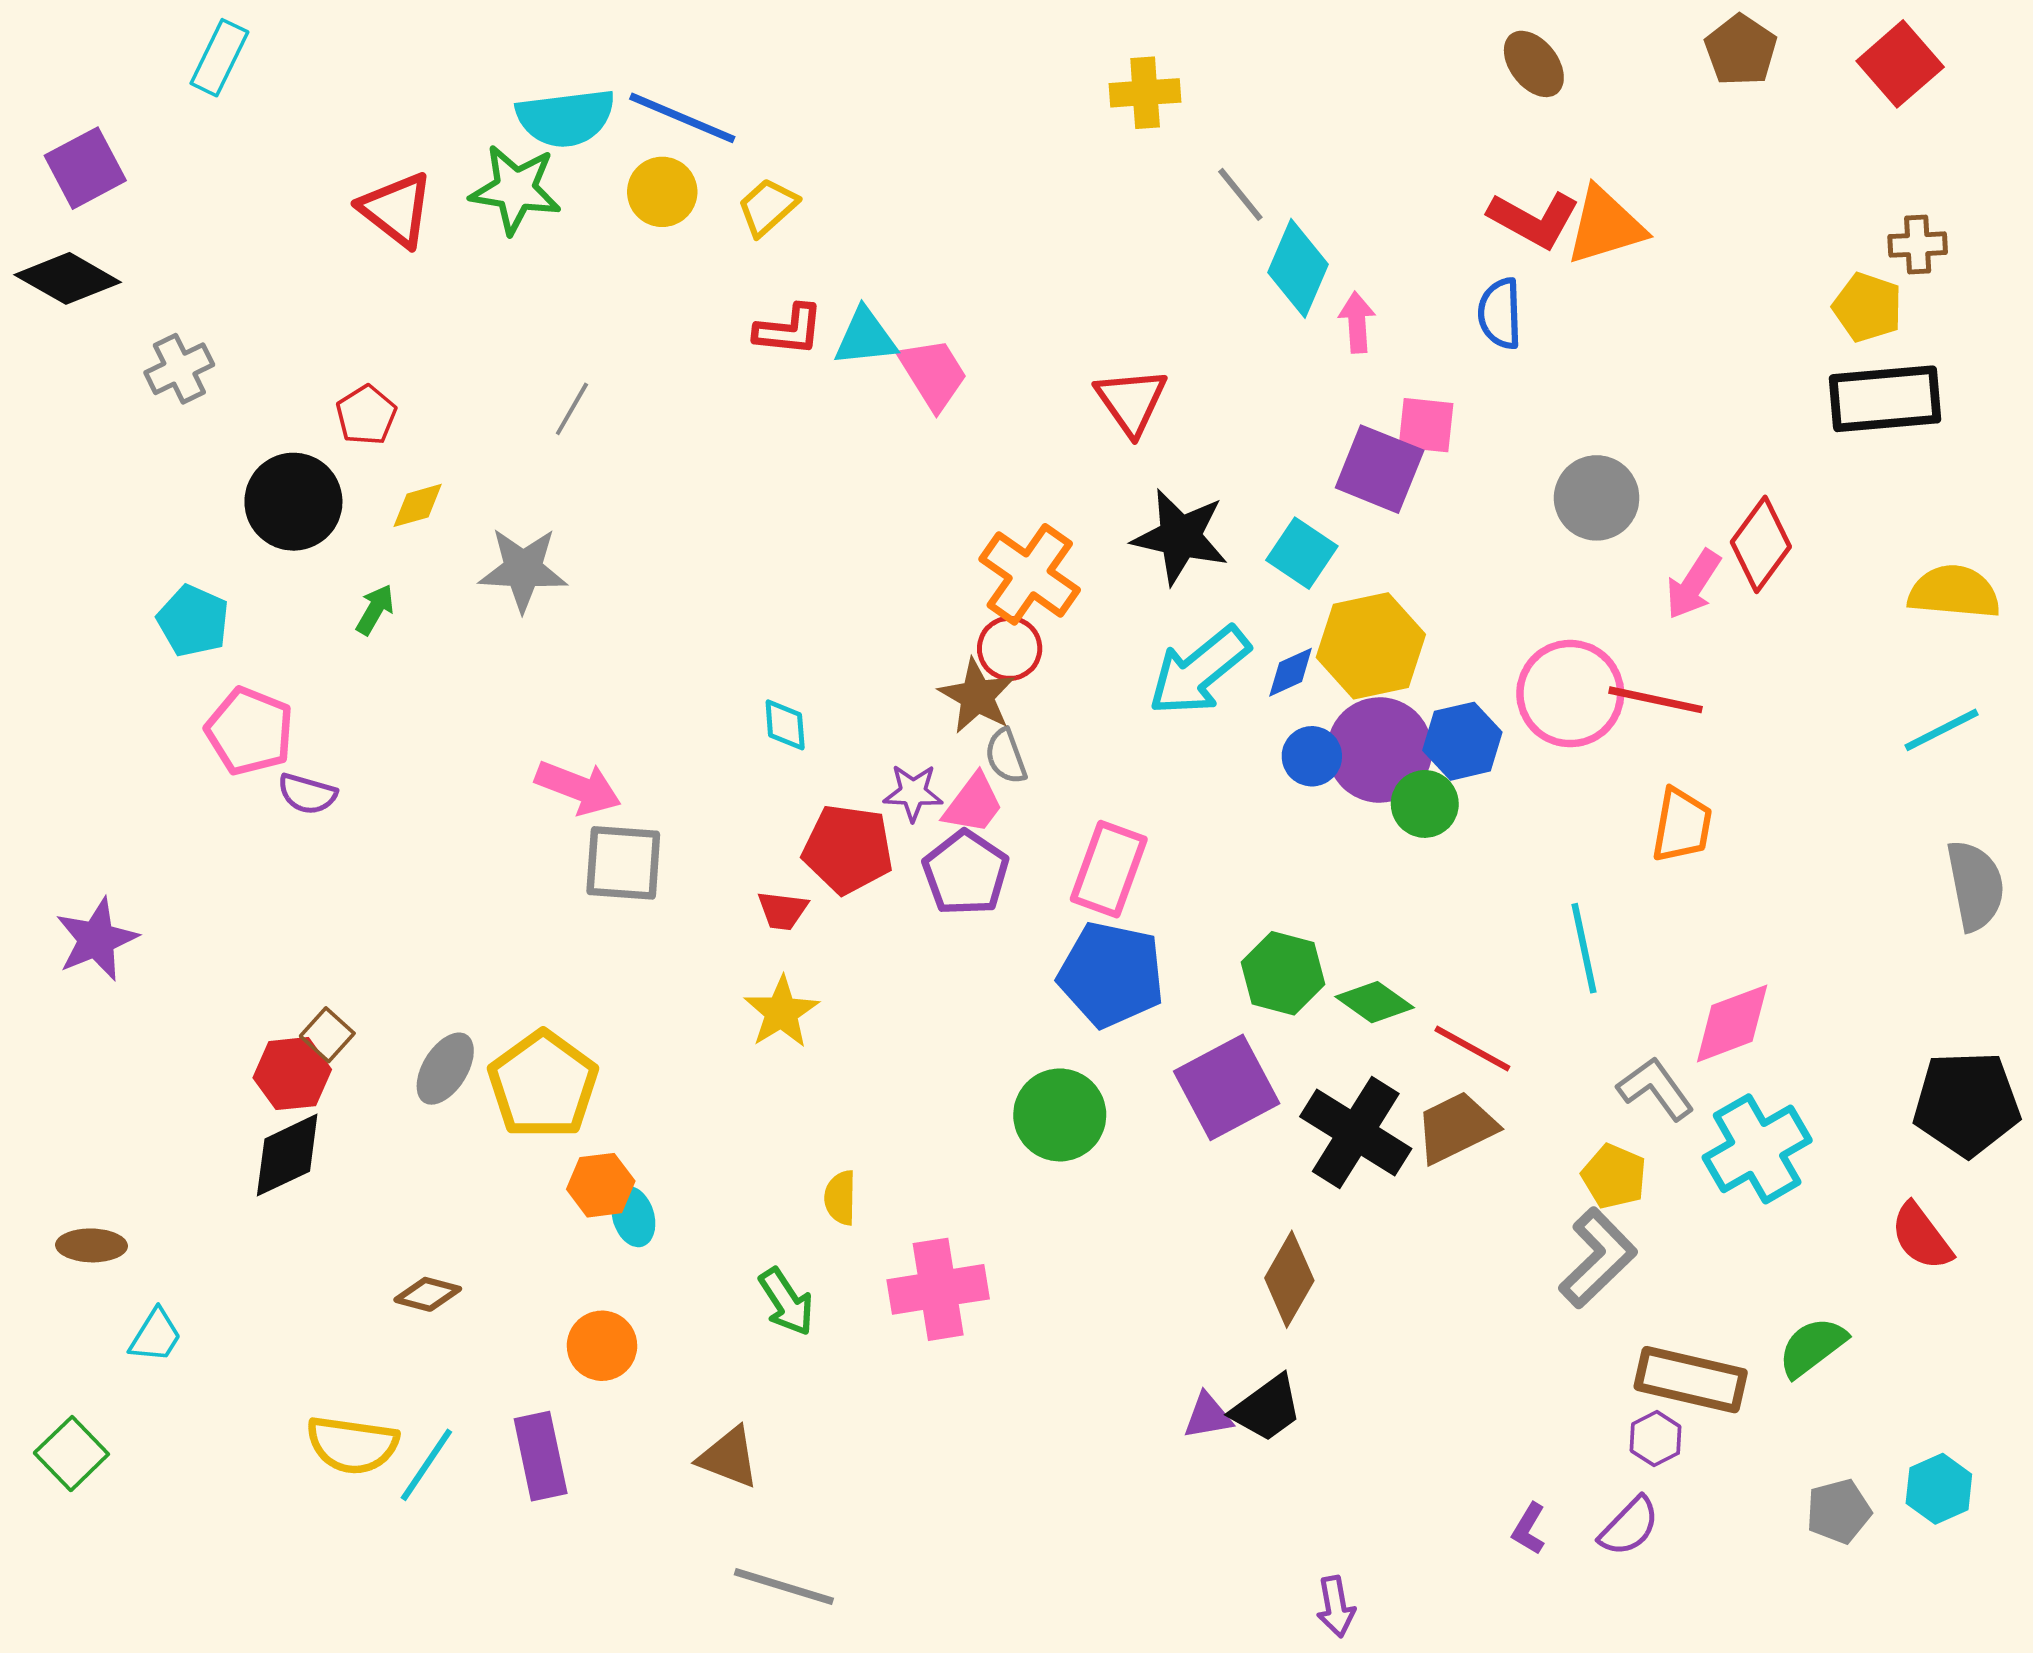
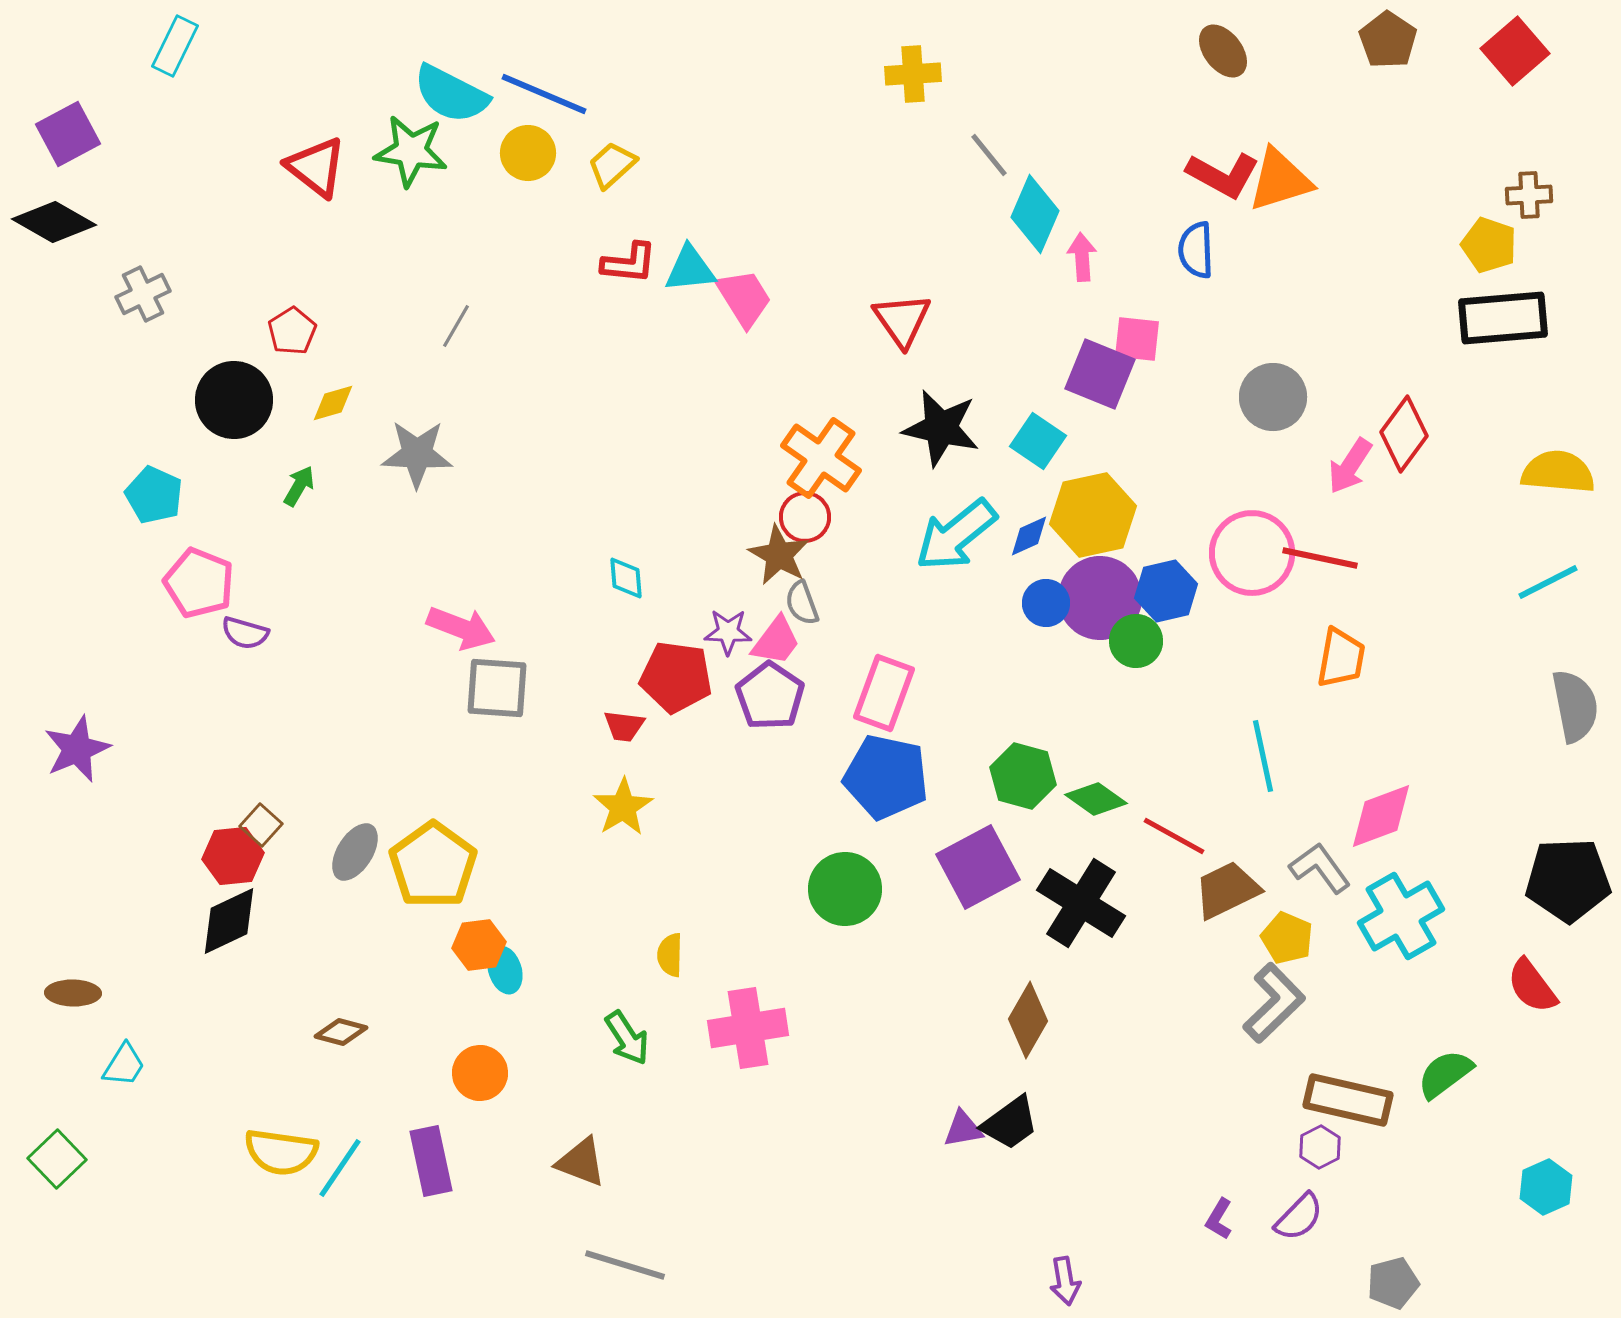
cyan semicircle: (566, 118) -> (451, 94), turned 34
brown trapezoid: (1456, 1128) -> (1227, 890), moved
gray pentagon: (1839, 1511) -> (1393, 1283), moved

